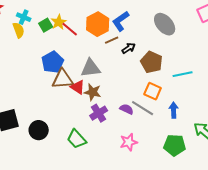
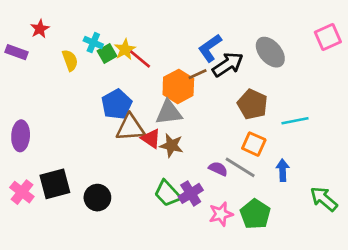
cyan cross: (24, 17) -> (93, 43), moved
orange hexagon: (98, 24) -> (178, 86), moved
black arrow: (129, 48) -> (228, 64), moved, size x1.6
purple cross: (99, 113) -> (191, 193), moved
green trapezoid: (77, 139) -> (167, 193), moved
green pentagon: (175, 145) -> (255, 214), moved, turned 30

